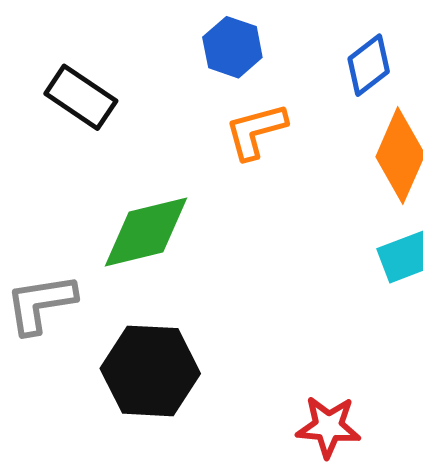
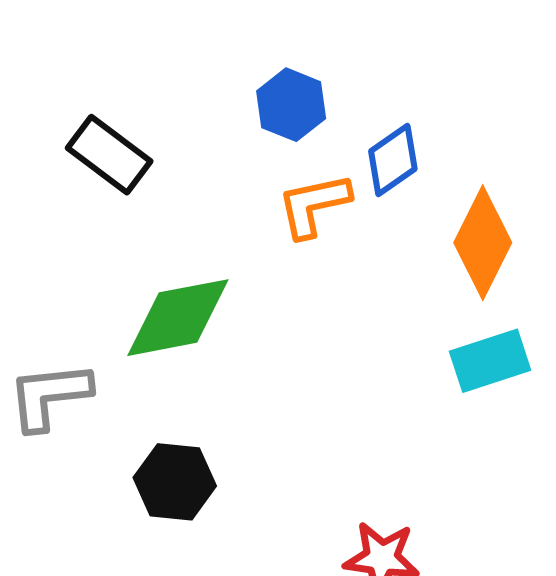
blue diamond: (369, 65) -> (393, 160), moved
black hexagon: (150, 371) -> (175, 482), size x0.7

